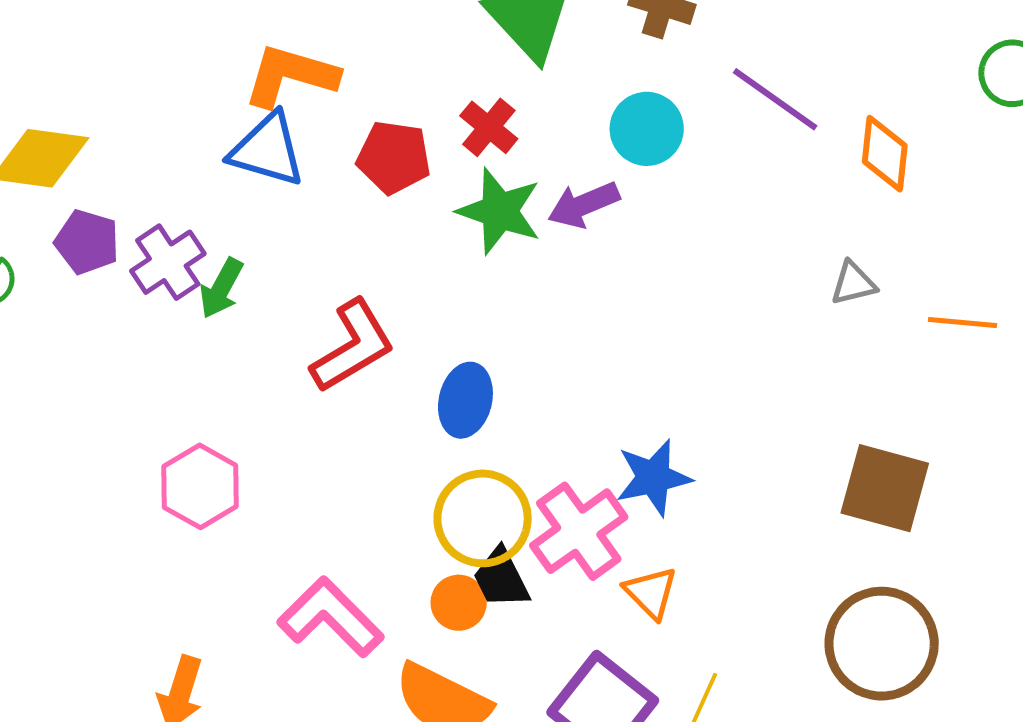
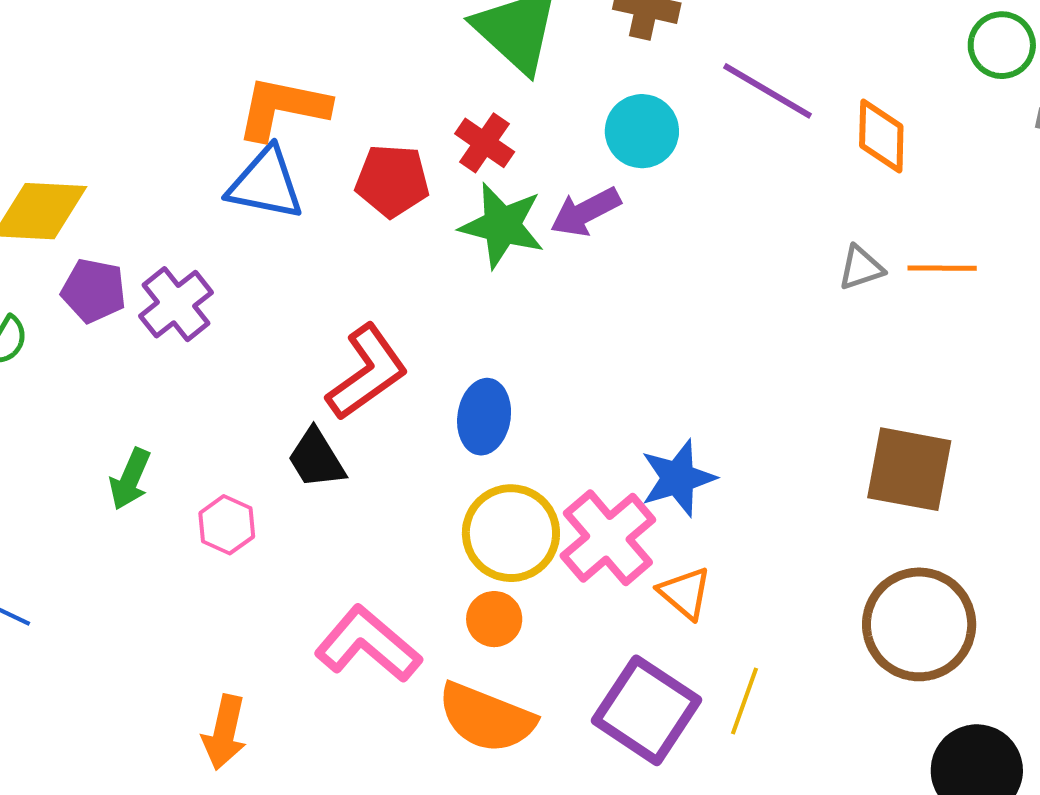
green arrow: (221, 288) -> (130, 479), moved
orange line: (963, 322) -> (942, 268), moved
pink hexagon: (200, 486) -> (227, 525), size x0.7
black trapezoid: (501, 578) -> (316, 459), moved

